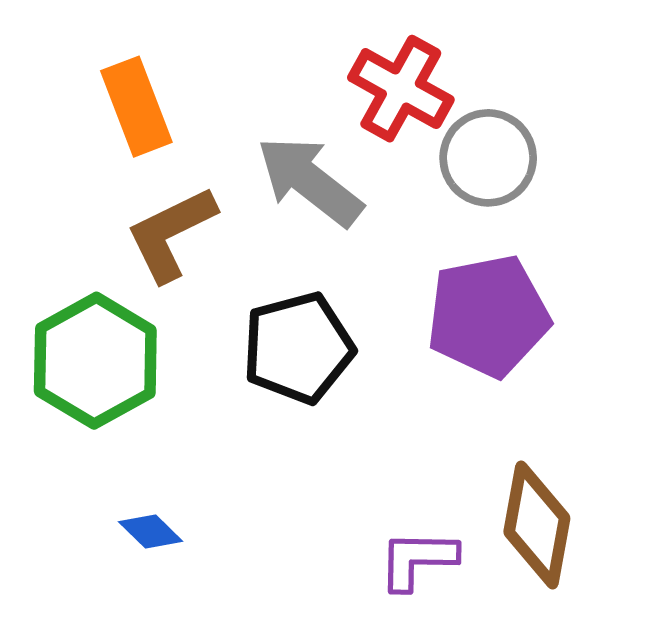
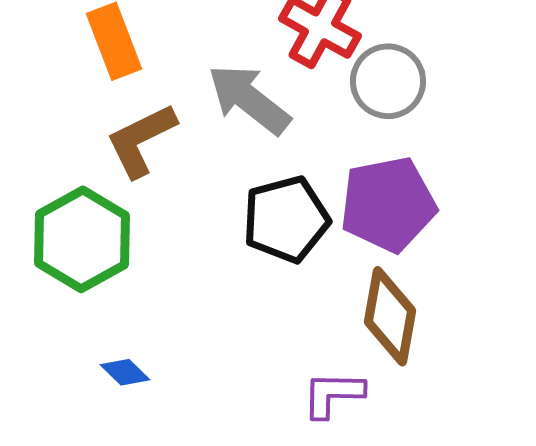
black pentagon: (298, 348) -> (286, 219), moved
brown diamond: (537, 525) -> (390, 316), moved

